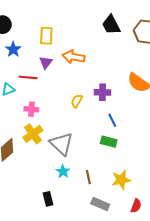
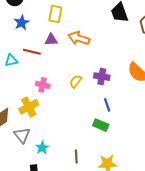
purple triangle: (46, 62) -> (51, 40), turned 40
pink cross: (31, 109) -> (43, 85), moved
gray triangle: (61, 144) -> (22, 135), moved, size x0.7
cyan star: (63, 171) -> (42, 148), moved

